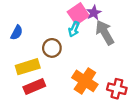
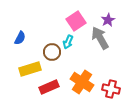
purple star: (94, 13) -> (108, 20), moved
cyan arrow: (74, 29) -> (68, 42), moved
red rectangle: (34, 86) -> (49, 87), moved

